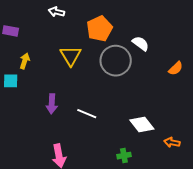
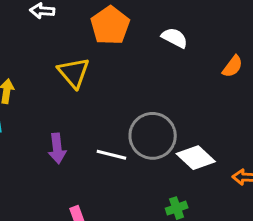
gray circle: (116, 61) -> (153, 136), moved

